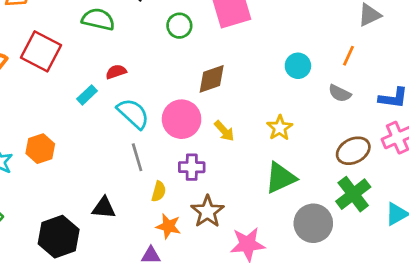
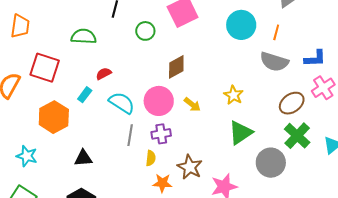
cyan circle: (298, 66) -> (241, 25), moved, size x1.5
gray semicircle: (340, 93) -> (274, 62), size x1.6
orange hexagon: (40, 149) -> (54, 117), moved, size x1.4
gray line: (137, 157) -> (130, 135), turned 35
purple cross: (192, 167) -> (161, 134), moved
black triangle: (104, 208) -> (83, 158), moved

